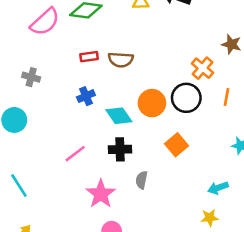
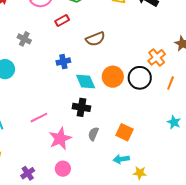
red rectangle: (89, 57) -> (62, 20), moved, turned -32
brown semicircle: (121, 60) -> (95, 39), turned -36
orange square: (176, 145) -> (124, 132), moved, turned -36
pink line: (75, 154) -> (39, 118), moved
cyan arrow: (218, 188) -> (121, 159), moved

